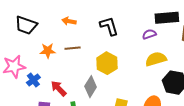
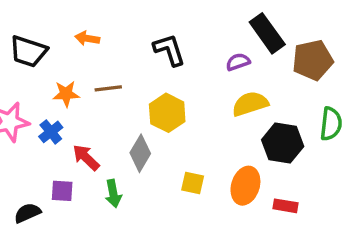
black rectangle: (167, 18) -> (267, 33), turned 60
orange arrow: (69, 21) -> (87, 38), moved
blue cross: (33, 80) -> (51, 132), moved

